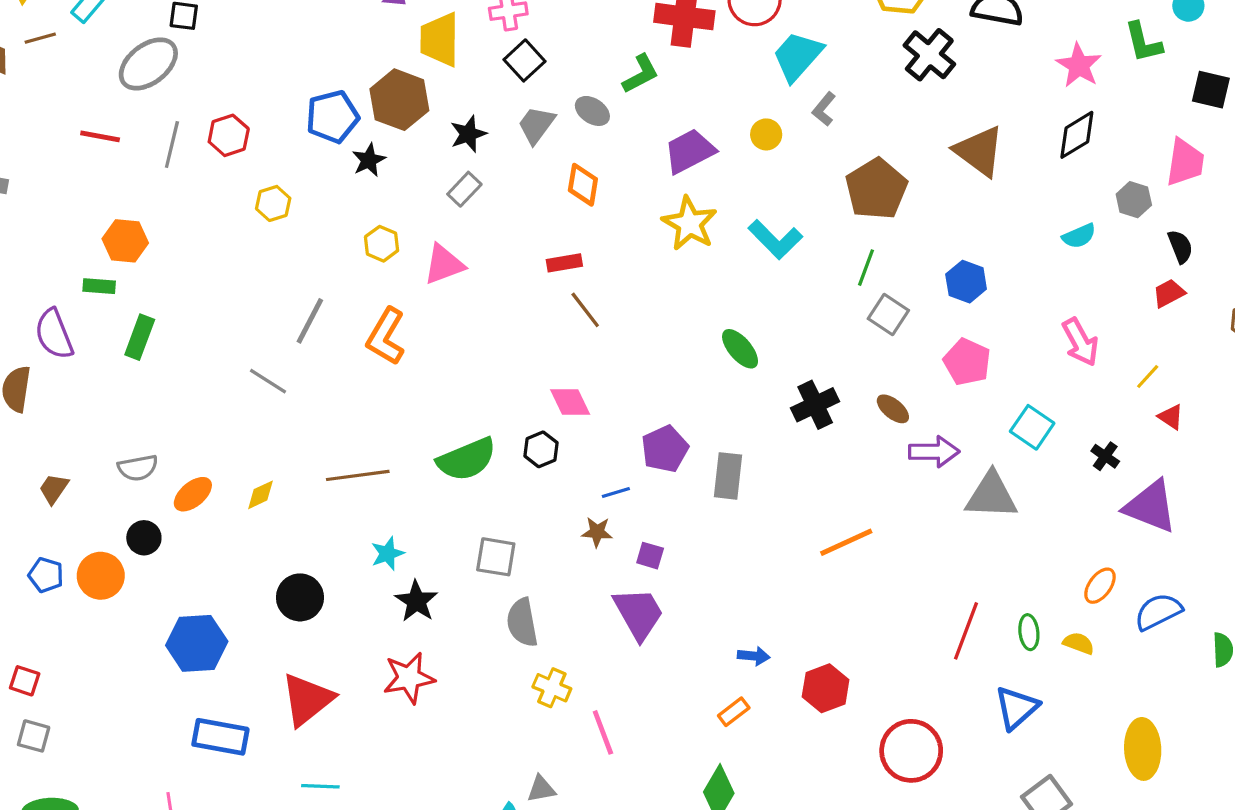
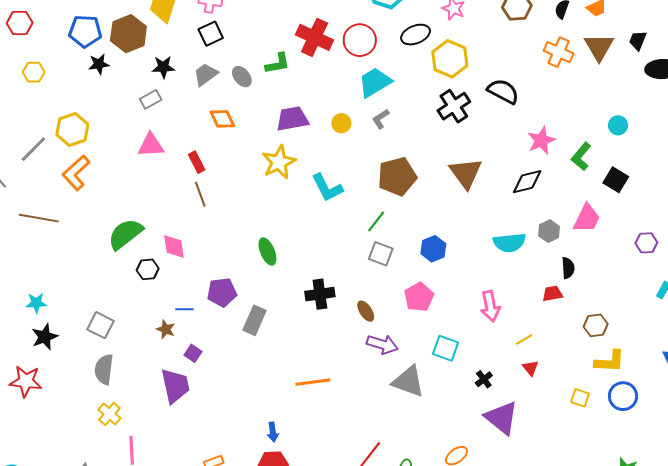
green L-shape: (1143, 42) -> (581, 157), moved, turned 36
orange diamond: (583, 185) -> (222, 119), turned -52
cyan semicircle: (1079, 236) -> (509, 243), size x1.5
yellow hexagon: (382, 244) -> (72, 130), moved, size x1.5
red rectangle: (564, 263) -> (197, 162), turned 55
pink triangle: (444, 264) -> (151, 145), moved
gray square: (888, 315) -> (381, 254), turned -30
green ellipse: (740, 349) -> (267, 251), moved
cyan square: (1032, 427) -> (446, 348), turned -32
green semicircle: (467, 459) -> (125, 234), moved, turned 147
brown line: (358, 475) -> (39, 218), moved
blue arrow: (754, 656) -> (273, 432), moved, turned 60

